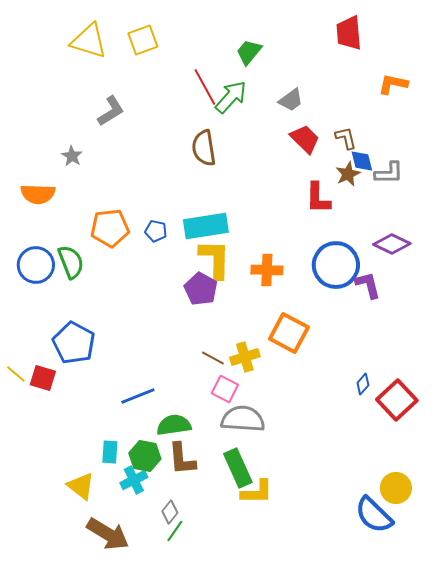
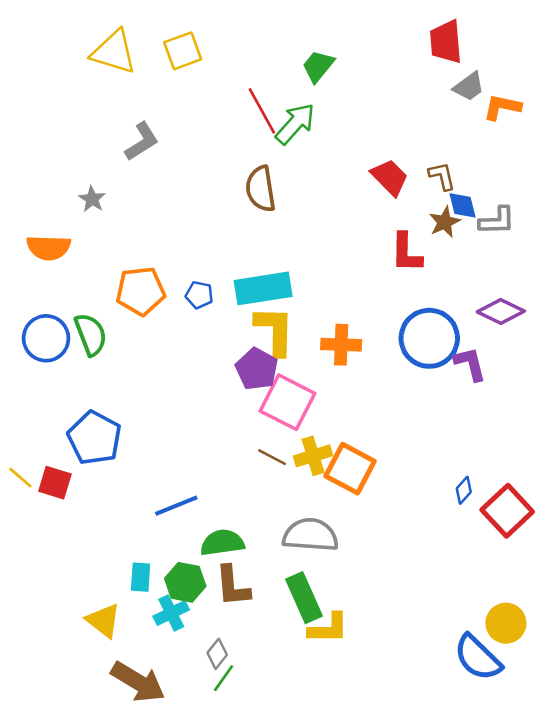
gray trapezoid: (291, 100) -> (469, 87), moved
orange square: (289, 333) -> (350, 469), moved
pink square: (225, 389) -> (287, 402), moved, size x1.6

